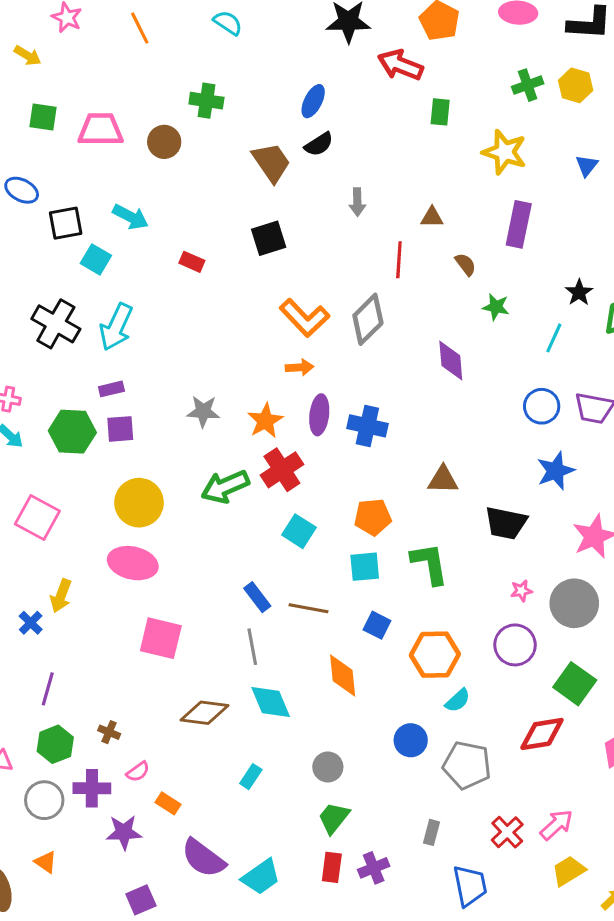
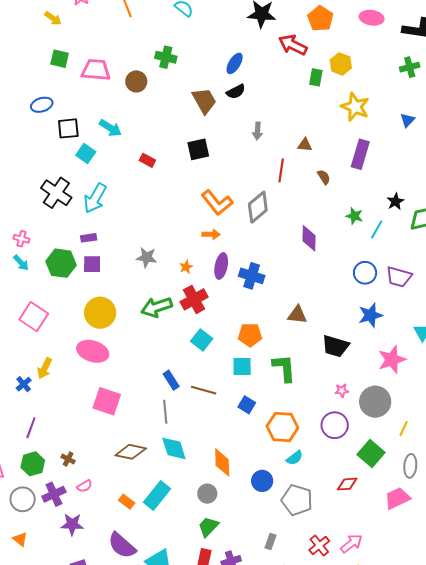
green cross: (528, 85) -> (410, 67), moved
yellow hexagon: (576, 85) -> (341, 64), moved
blue ellipse: (22, 190) -> (42, 105), turned -50
green star: (496, 307) -> (354, 216), moved
orange star: (265, 421) -> (186, 267), size x0.6
orange diamond: (343, 675) -> (222, 462), moved
red diamond: (542, 734) -> (347, 484), size x0.7
cyan rectangle: (251, 777) -> (157, 496), size x1.8
purple cross: (92, 788) -> (54, 494), turned -30
orange rectangle: (168, 803) -> (127, 502), moved

